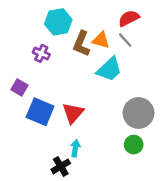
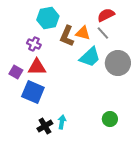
red triangle: (73, 113) -> (37, 67), moved, turned 48
gray circle: (139, 113) -> (118, 63), moved
black cross: (61, 166) -> (45, 126), moved

